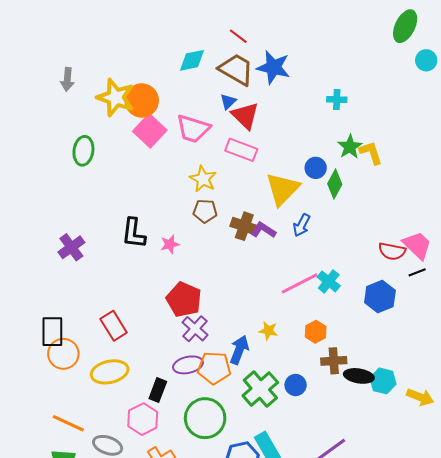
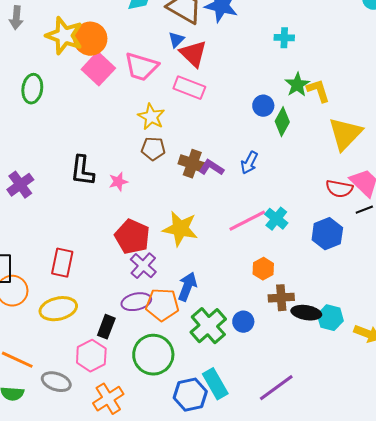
yellow triangle: (282, 189) -> (345, 134), moved
red rectangle: (114, 326) -> (62, 263), turned 44
yellow star: (268, 331) -> (180, 229), moved, size x1.8

